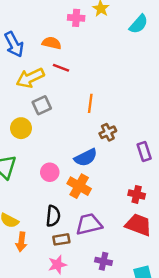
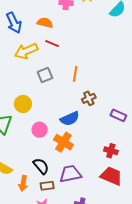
gray square: (42, 105) -> (45, 75), moved
yellow circle: (21, 128) -> (23, 104), moved
purple rectangle: (144, 151) -> (118, 115), turned -49
black semicircle: (53, 216) -> (41, 166), turned -48
orange arrow: (21, 242) -> (23, 183), moved

